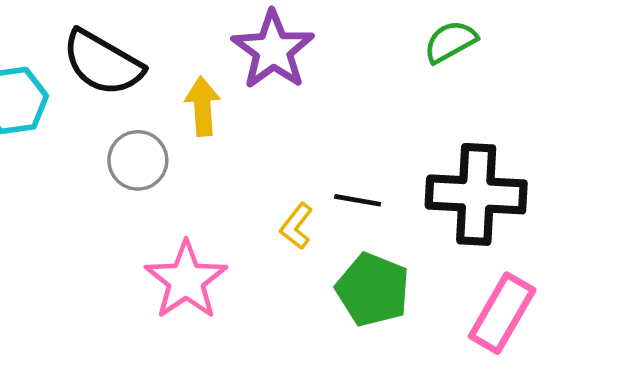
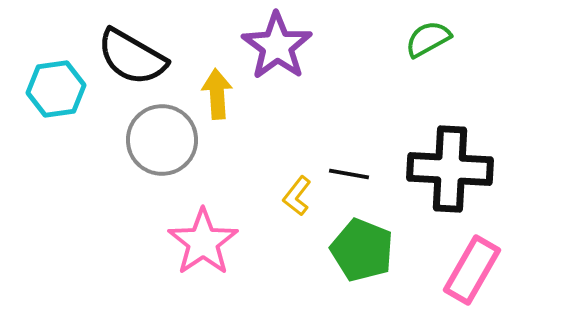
gray circle: (138, 160) -> (162, 140), size x1.4

